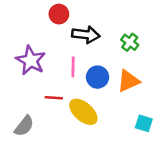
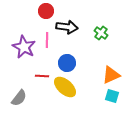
pink line: (73, 67) -> (47, 40), moved
blue circle: (98, 77) -> (67, 63), moved
orange triangle: (128, 81) -> (111, 75), moved

